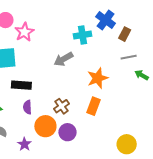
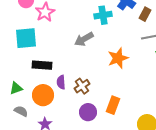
orange rectangle: (94, 106) -> (113, 105), moved
purple semicircle: (27, 107) -> (61, 82), moved
orange circle: (45, 126) -> (43, 95), moved

